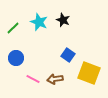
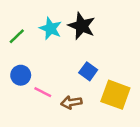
black star: (63, 20) -> (82, 26), size x1.5
pink line: (33, 79) -> (43, 92), moved

